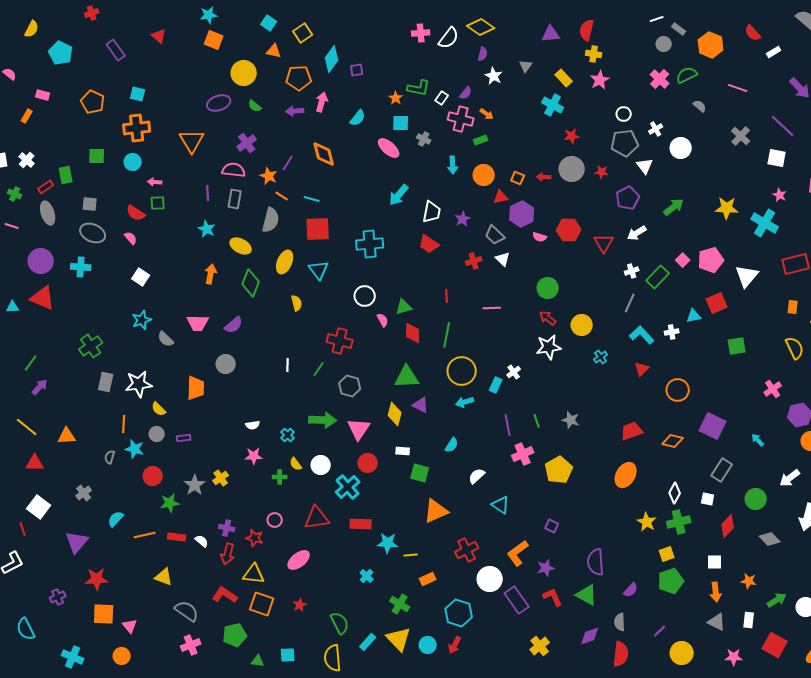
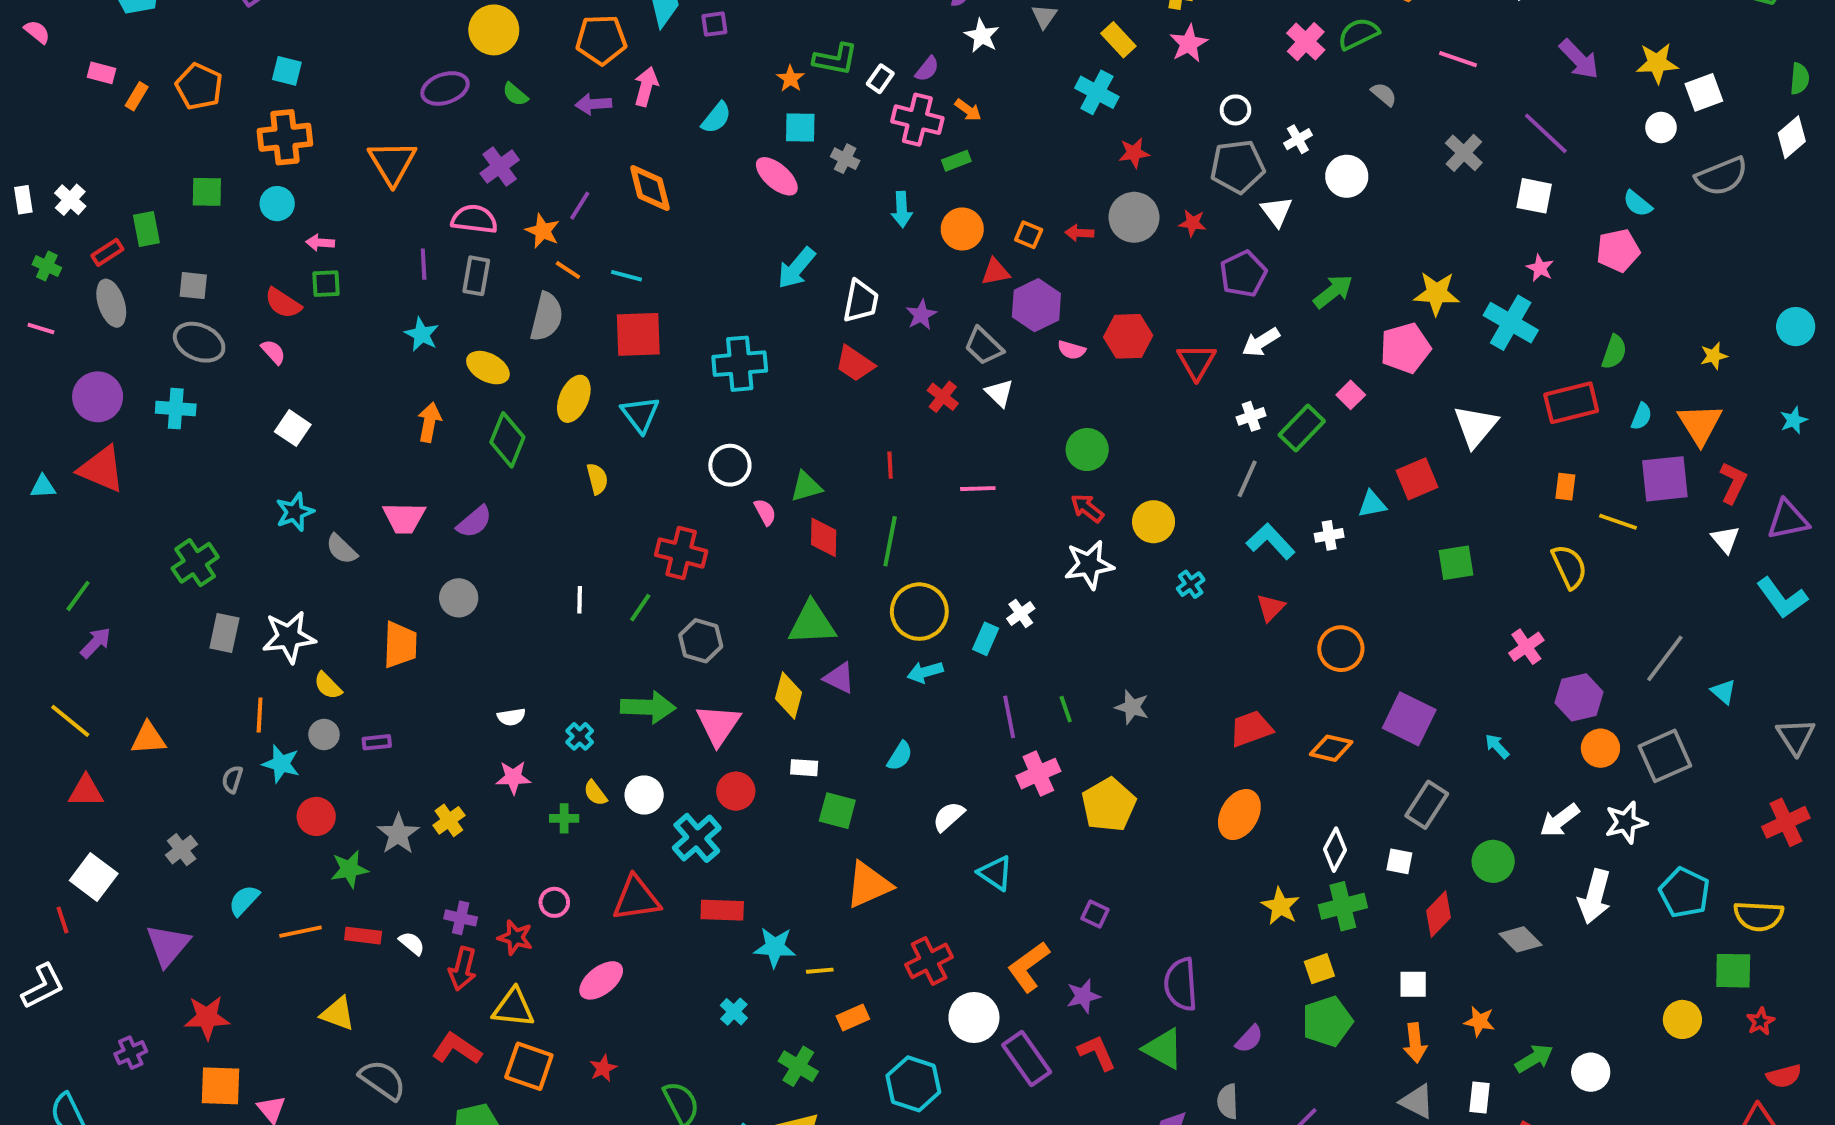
orange rectangle: (27, 116) -> (137, 96), moved
pink pentagon: (711, 260) -> (1405, 348), moved
red cross: (474, 261) -> (943, 397), turned -35

